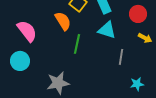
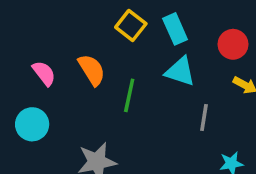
orange semicircle: (63, 21) -> (92, 70), moved
pink semicircle: (27, 31) -> (44, 73), size x0.7

